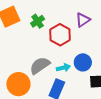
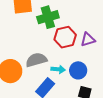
purple triangle: (83, 20) -> (88, 40), moved
green cross: (38, 21) -> (48, 17), size x1.5

